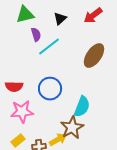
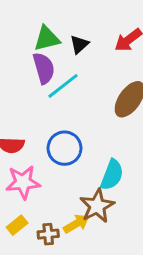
green triangle: (25, 15) -> (47, 39), moved
purple semicircle: (36, 35) -> (44, 68), size x1.5

